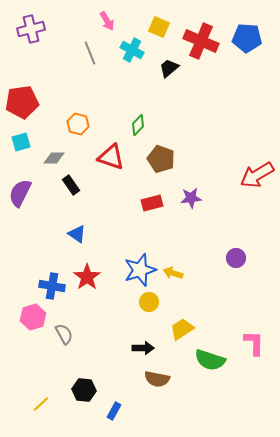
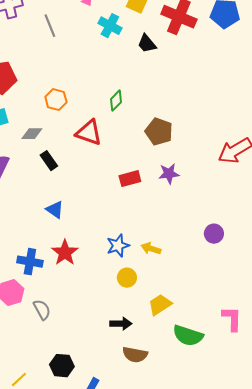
gray line: (90, 53) -> (50, 26), moved
black trapezoid: (169, 68) -> (147, 44), turned -90
brown pentagon: (161, 159) -> (159, 132), moved
blue star: (140, 270) -> (118, 246), size x0.7

